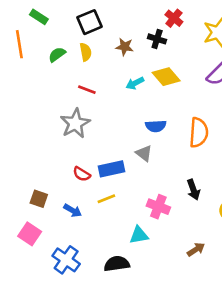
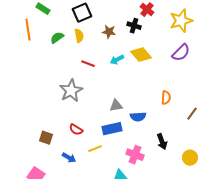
red line: (87, 90) -> (88, 64), moved
blue semicircle: (156, 126) -> (138, 117), moved
orange semicircle: (199, 133) -> (166, 98), size x0.6
gray triangle: (144, 153) -> (116, 106), moved, turned -48
blue rectangle: (112, 169) -> (112, 129), moved
brown square: (39, 199) -> (46, 138), moved

